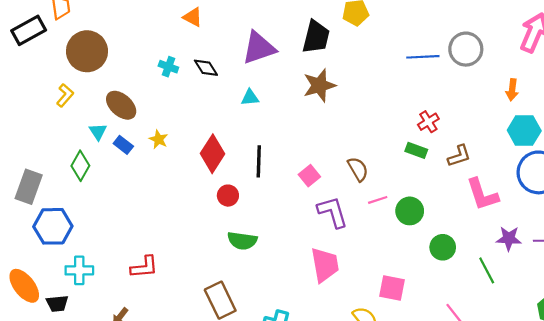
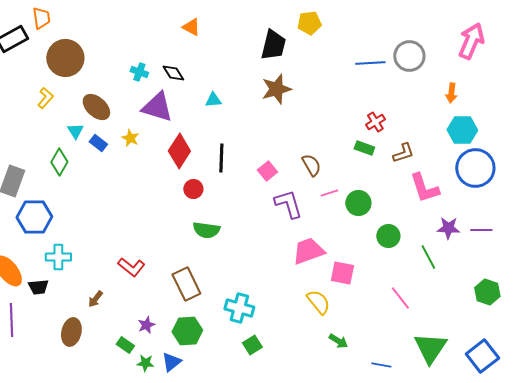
orange triangle: (193, 17) -> (191, 27), moved
purple triangle: (259, 48) -> (157, 107), moved, turned 36
pink trapezoid: (325, 265) -> (308, 251), moved, turned -100
red L-shape: (144, 267) -> (131, 267), moved, turned 44

